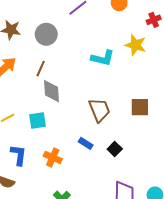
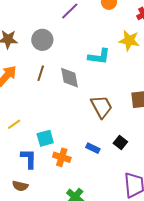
gray diamond: (51, 91) -> (69, 78), moved
cyan square: (38, 120) -> (45, 138), moved
blue rectangle: (86, 143) -> (93, 148), moved

